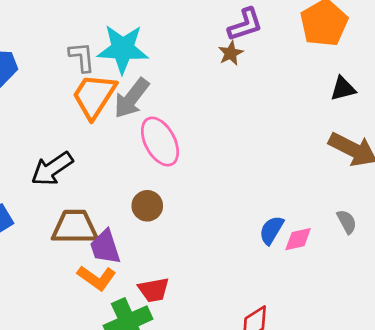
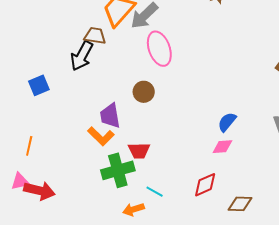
black arrow: (52, 169) -> (82, 56), turned -36
brown trapezoid: (75, 227) -> (95, 36), moved, size x0.7
pink diamond: (298, 239) -> (222, 147), moved

